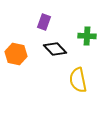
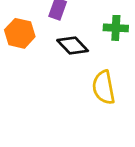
orange hexagon: (16, 54) -> (20, 33), moved

